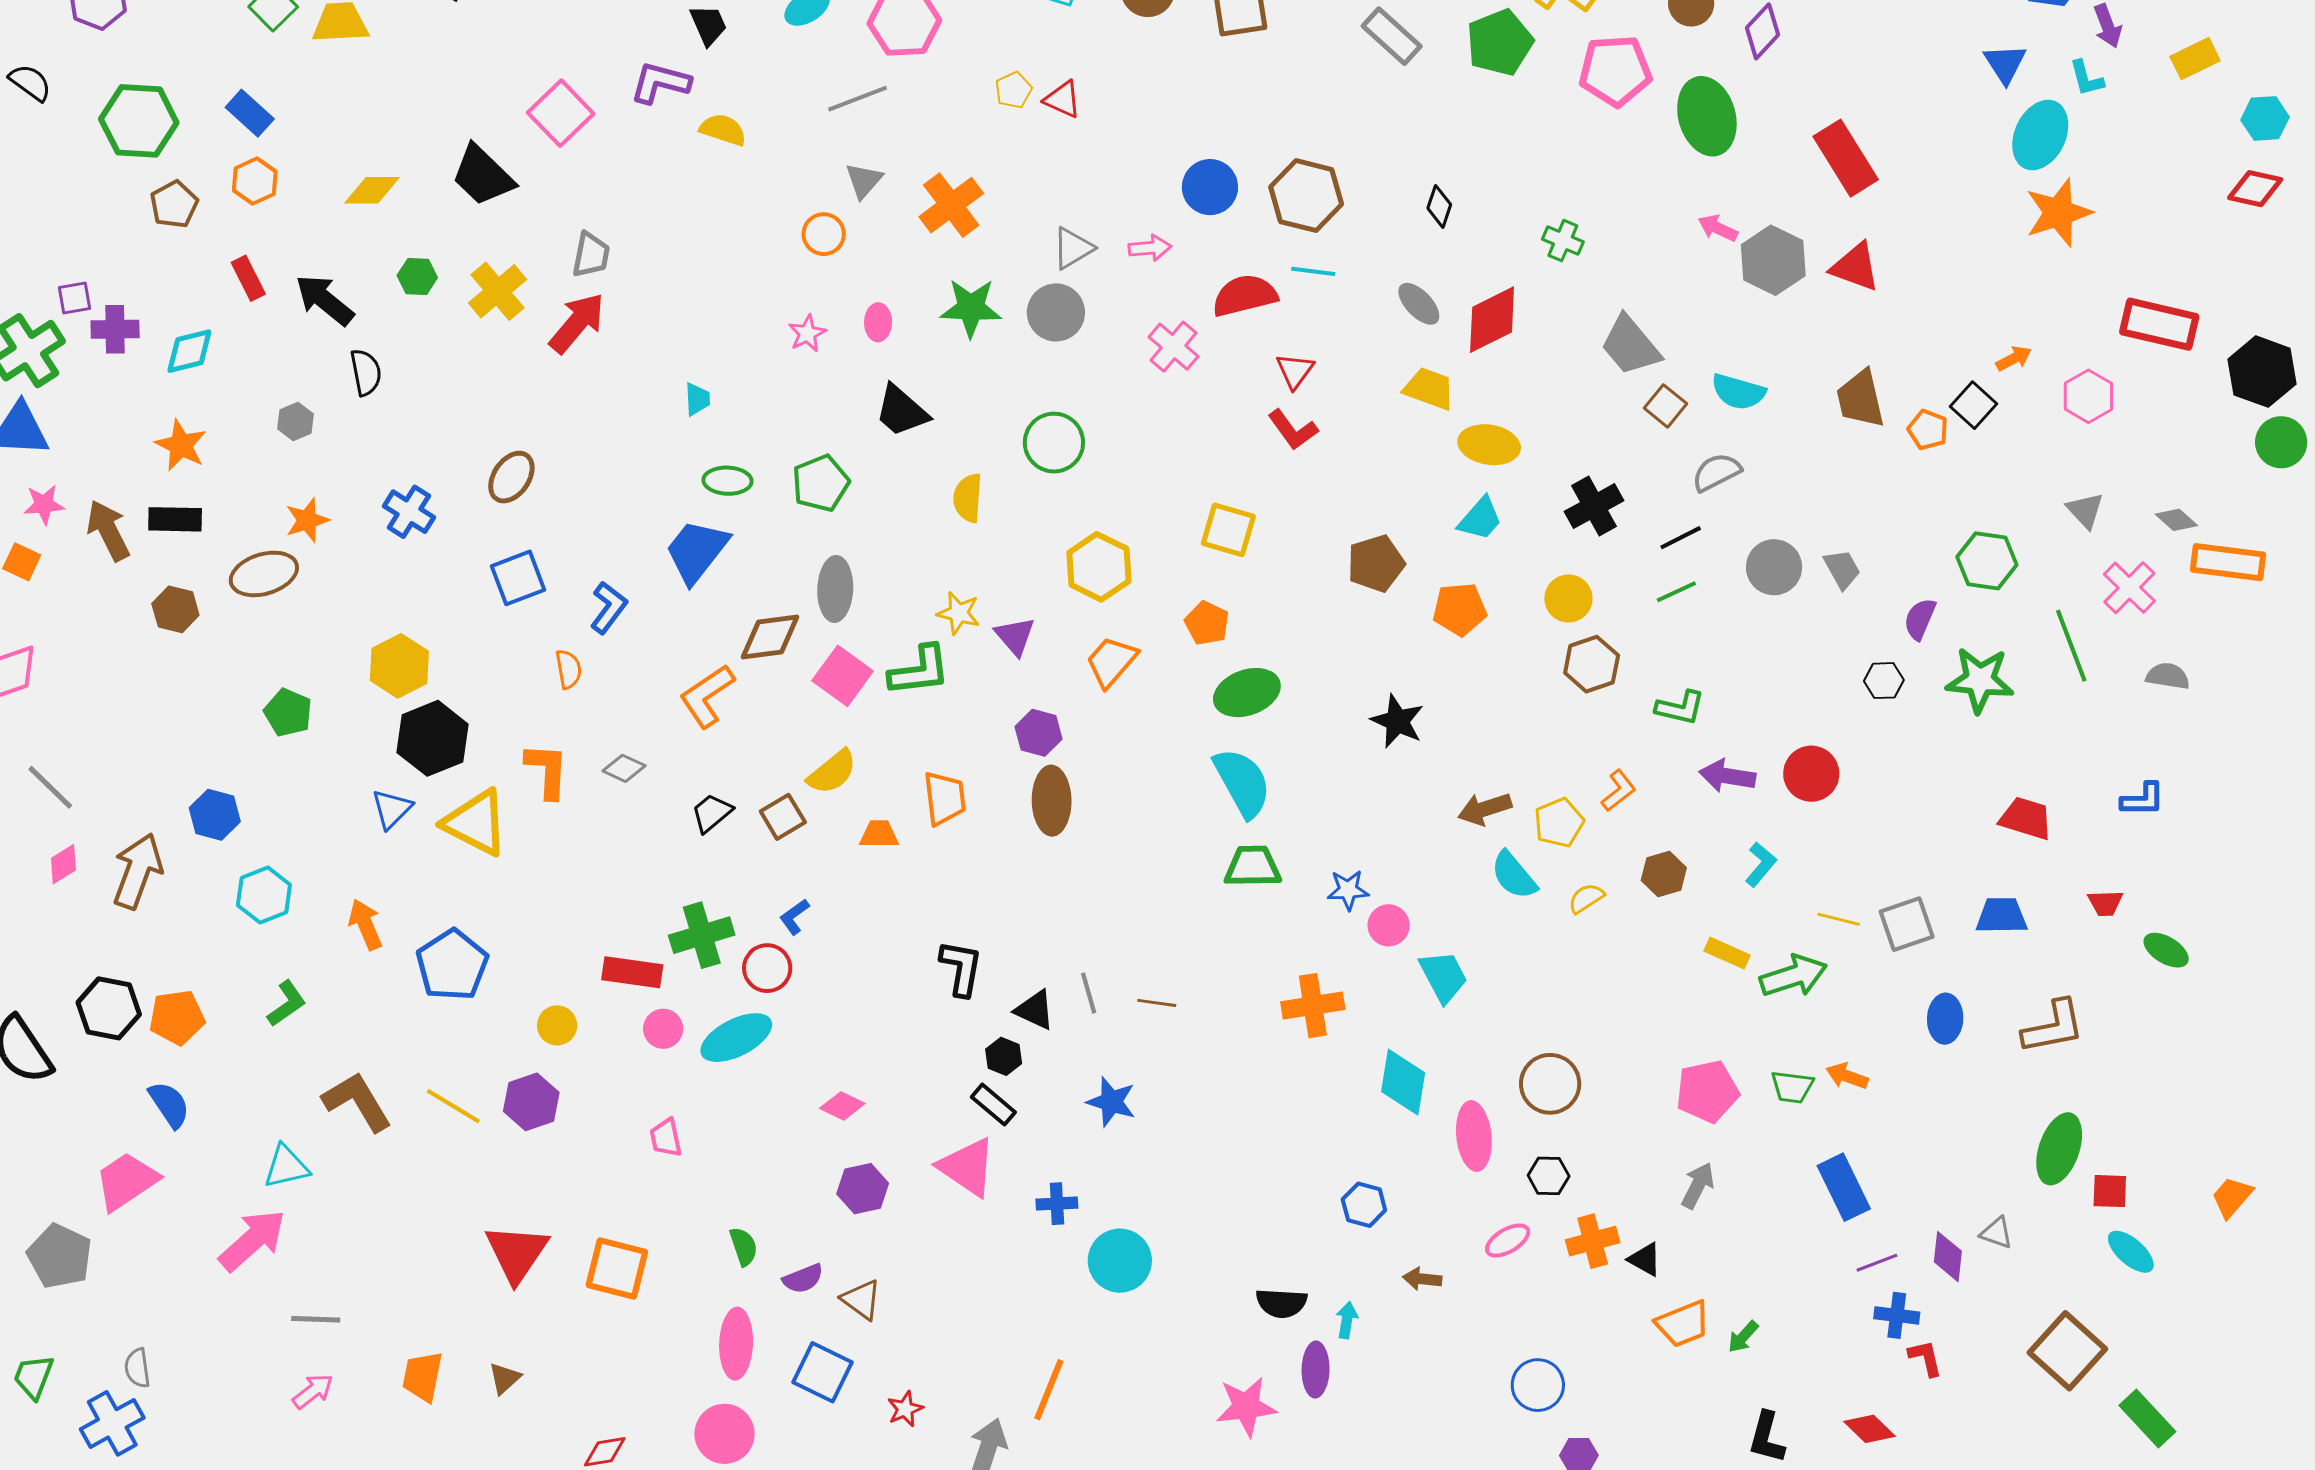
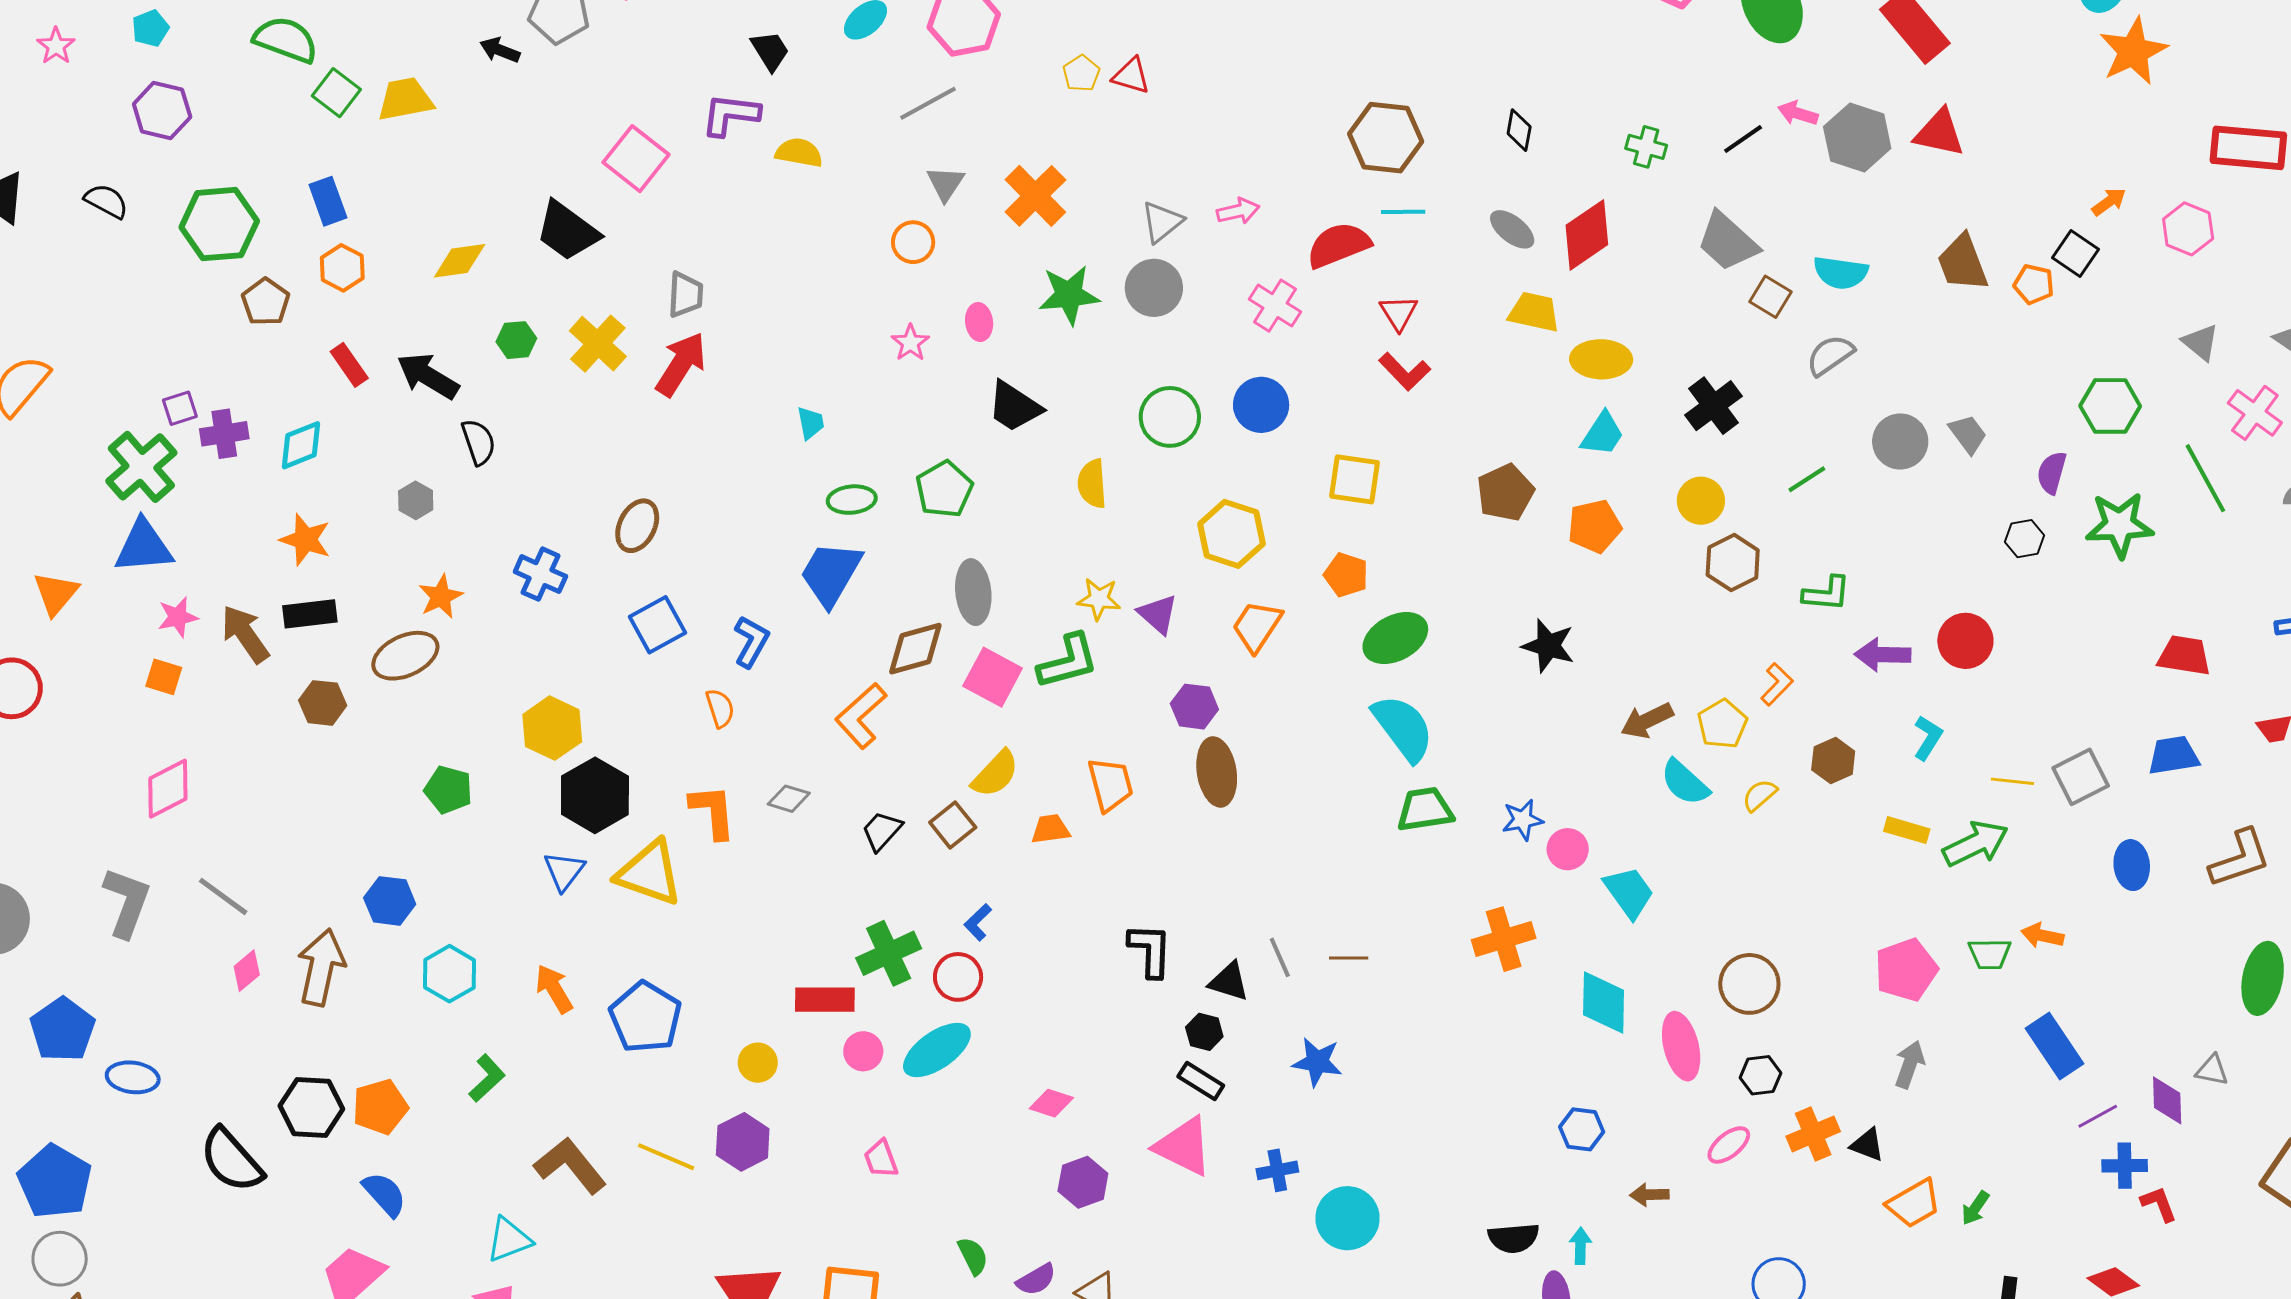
blue rectangle: (250, 113) -> (328, 201), turned 36
blue circle: (1210, 187) -> (1261, 405), moved
black line: (1681, 538) -> (1743, 139), moved

